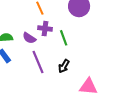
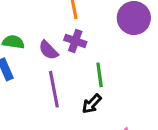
green line: (64, 38) -> (100, 75), moved

